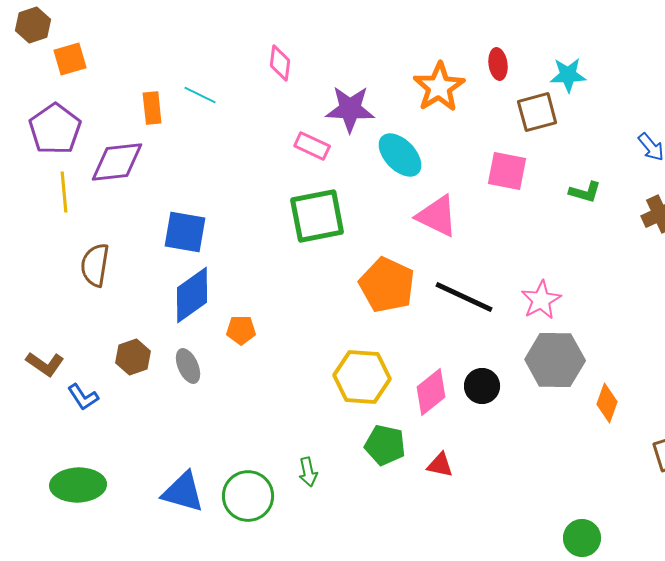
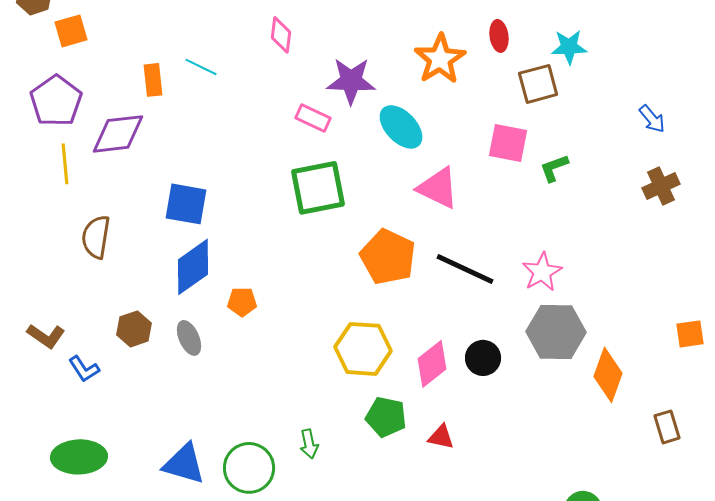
green L-shape: (585, 192) -> (554, 168), moved, turned 144
orange diamond: (607, 403) -> (608, 375), size x1.4

